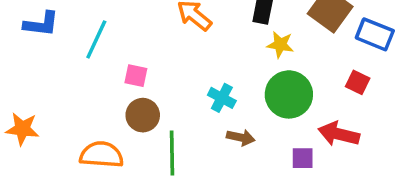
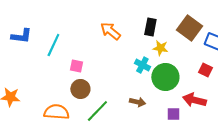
cyan cross: (222, 98) -> (142, 65), moved
green line: (172, 153) -> (97, 111), turned 45

